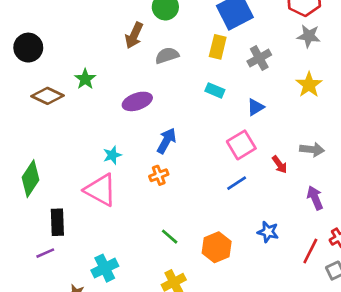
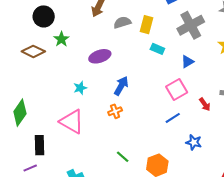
yellow rectangle: (218, 47) -> (147, 25), moved
black circle: (28, 48) -> (44, 16), moved
gray cross: (259, 58) -> (191, 25), size x1.5
cyan star: (112, 155) -> (80, 88), moved
blue star: (268, 232) -> (194, 142), moved

